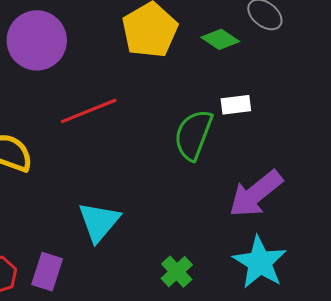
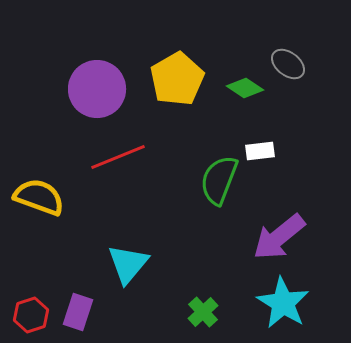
purple circle: (37, 40) -> (97, 89), moved

